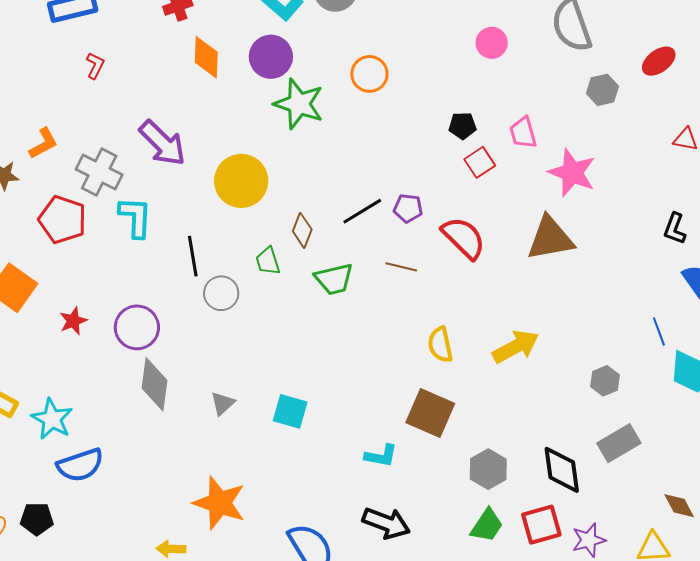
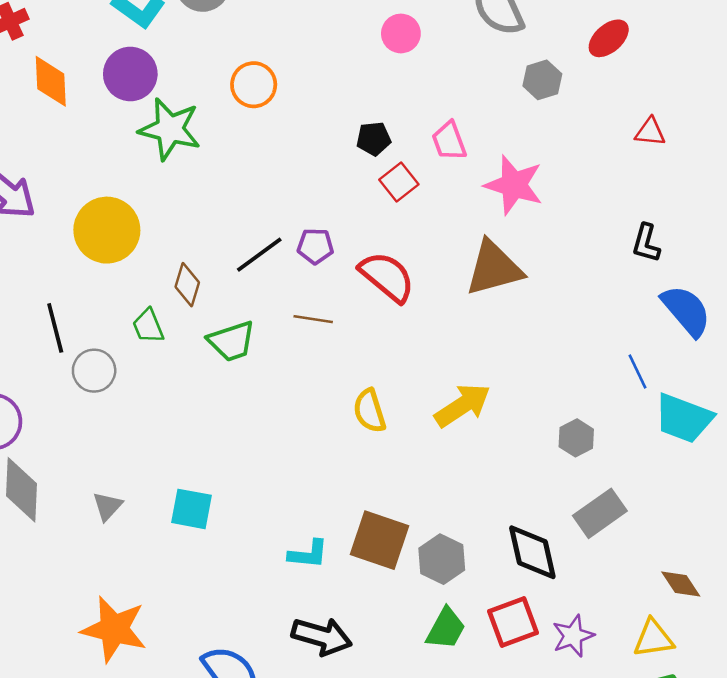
brown square: (430, 413) -> (379, 540), moved

